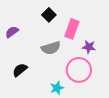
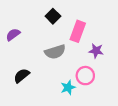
pink circle: (79, 70) -> (85, 76), size x0.7
cyan star: (57, 88) -> (68, 87), moved

